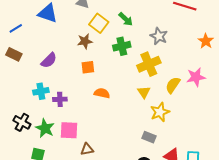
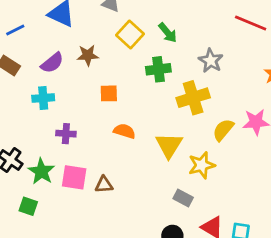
brown star: (85, 41) -> (88, 55), moved
purple semicircle: (49, 60) -> (52, 63), moved
cyan cross: (41, 91) -> (43, 98), moved
yellow triangle: (144, 92) -> (169, 145), moved, size x1.5
brown triangle: (87, 149) -> (104, 185), moved

